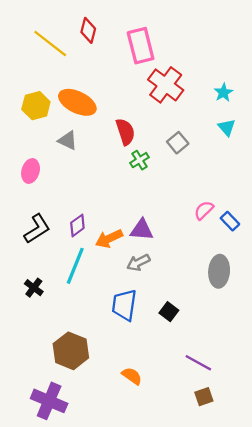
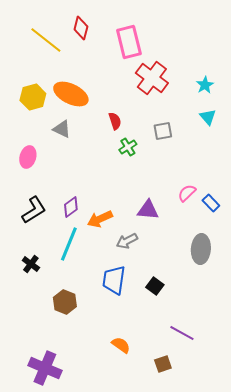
red semicircle: (125, 132) -> (115, 121), size x0.7
gray square: (178, 143) -> (163, 131), turned 30
purple triangle: (142, 230) -> (148, 210), moved
brown hexagon: (71, 351) -> (65, 302), moved, size x0.7
brown square: (204, 397) -> (163, 364), moved

